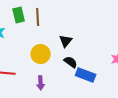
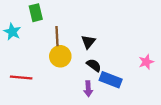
brown line: (38, 17) -> (57, 36), moved
purple arrow: (41, 83) -> (88, 89), moved

